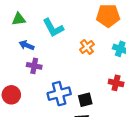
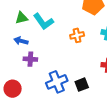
green triangle: (19, 19) -> (22, 18), moved
orange cross: (87, 47) -> (77, 35), turned 32

